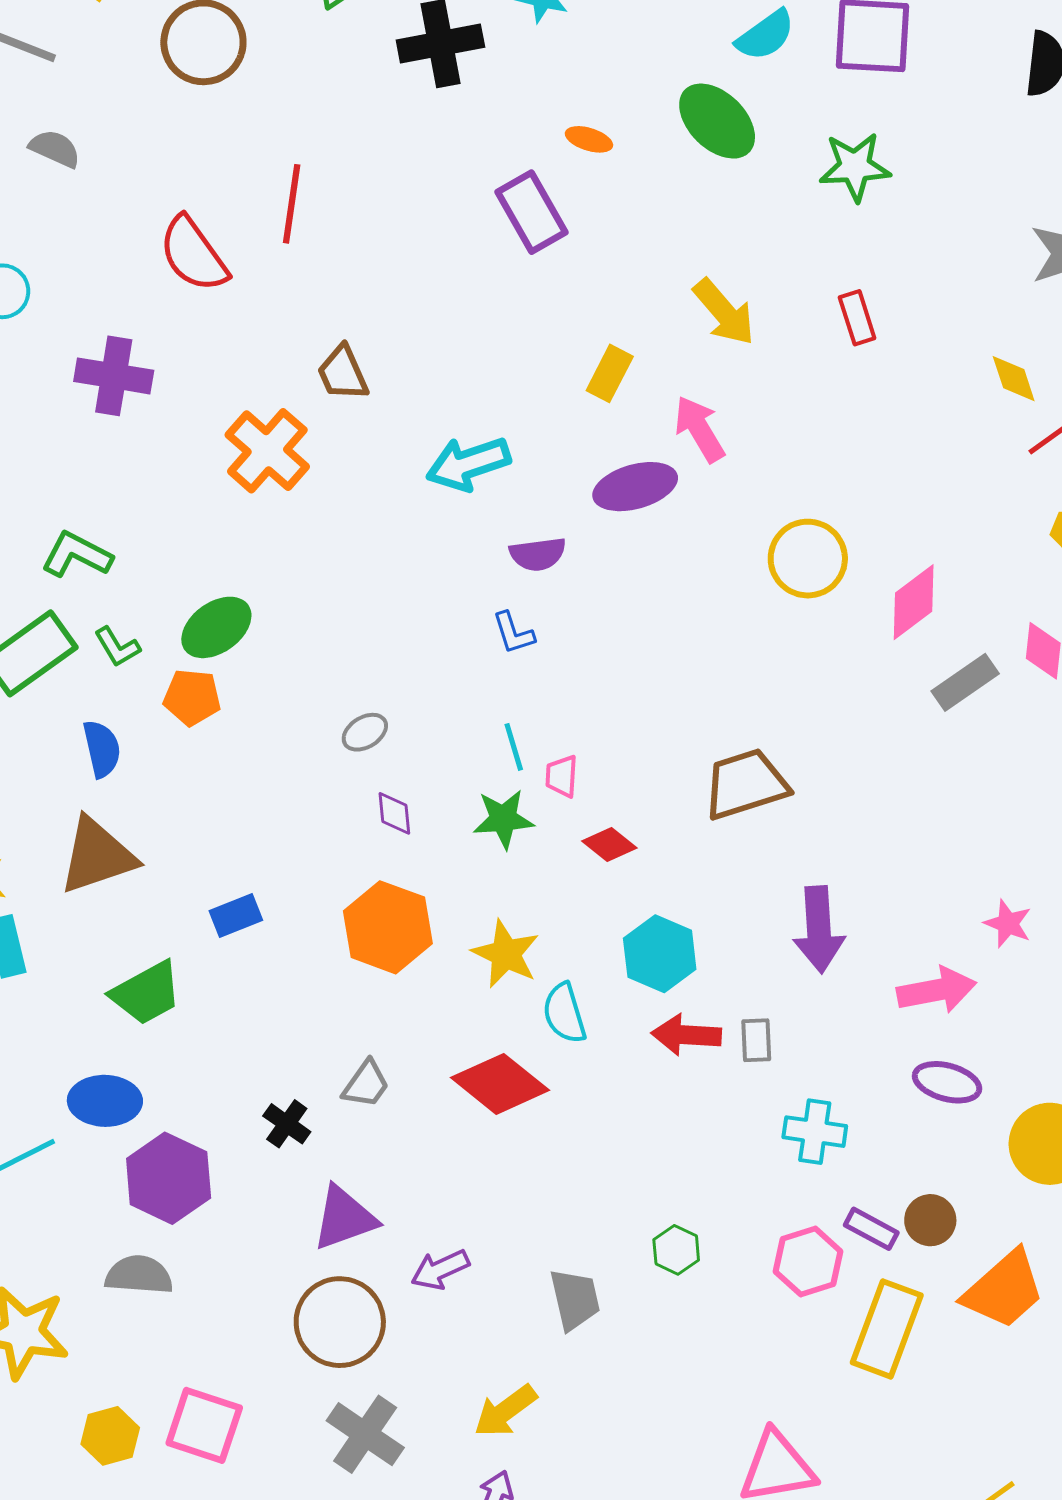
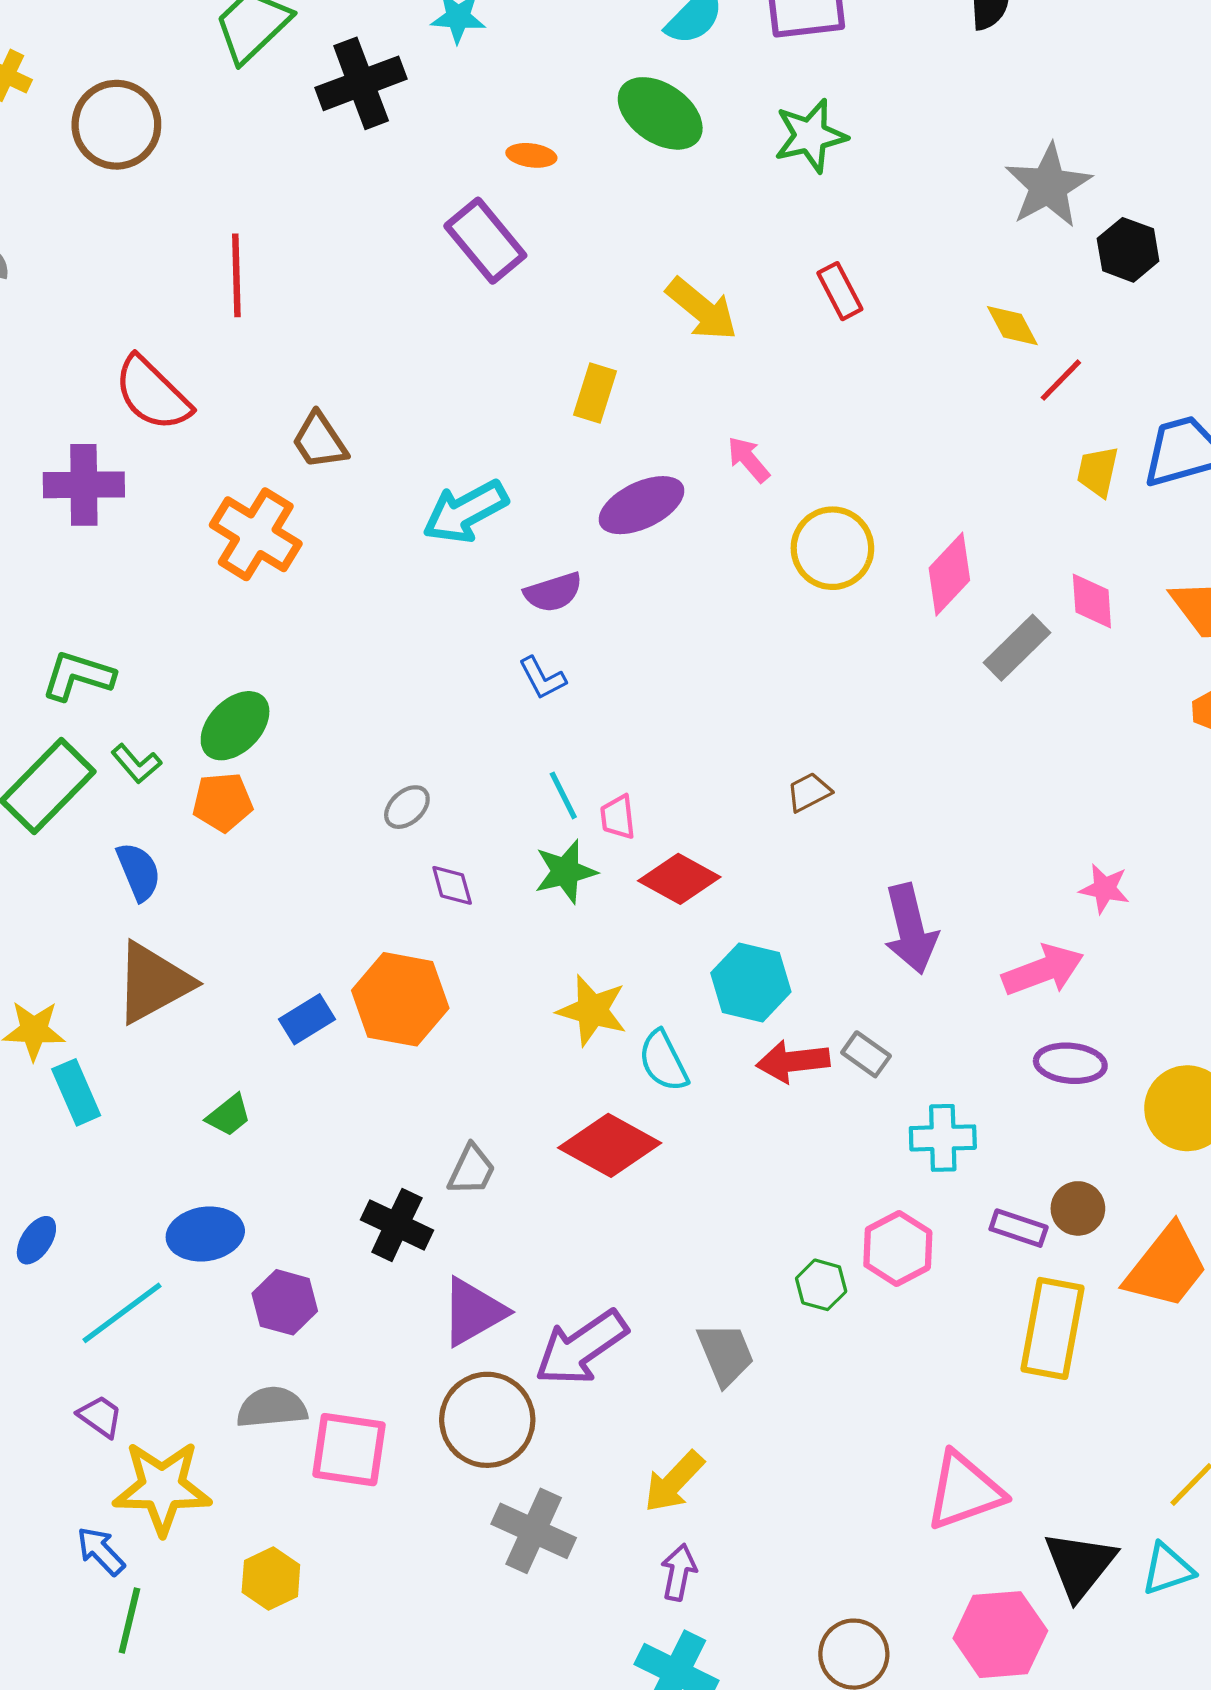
red semicircle: (193, 254) -> (152, 394), moved
pink arrow: (699, 429) -> (748, 459), moved, size x0.7
brown trapezoid: (746, 784) -> (809, 792), size x0.5
red diamond: (609, 844) -> (679, 879), size x1.4
orange hexagon: (388, 927) -> (400, 999), moved
green trapezoid: (146, 993) -> (229, 1115), size x0.6
gray rectangle: (756, 1040) -> (866, 1054), turned -42
black cross: (287, 1124) -> (397, 1225), size x1.4
purple hexagon: (169, 1178) -> (285, 1302), size x0.7
pink hexagon: (808, 1262) -> (898, 1248), moved
purple arrow: (440, 1270) -> (581, 1348), size x1.6
pink square: (204, 1425) -> (349, 1450), moved

